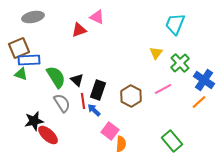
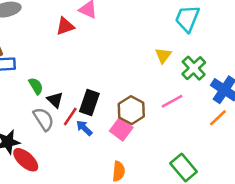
green semicircle: (56, 77) -> (36, 86), size x0.6
black triangle: (77, 80) -> (55, 100), moved
red line: (83, 101) -> (70, 117), turned 42
pink square: (110, 131) -> (121, 129), moved

